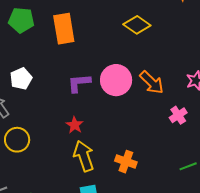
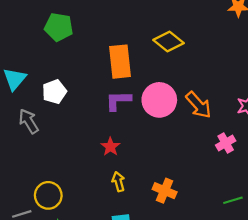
yellow diamond: (137, 25) -> (169, 42), moved
orange rectangle: (64, 29) -> (120, 62), moved
yellow circle: (17, 140) -> (48, 195), moved
yellow arrow: (84, 156) -> (118, 182), size x0.6

